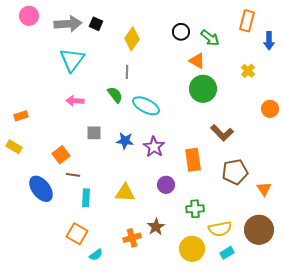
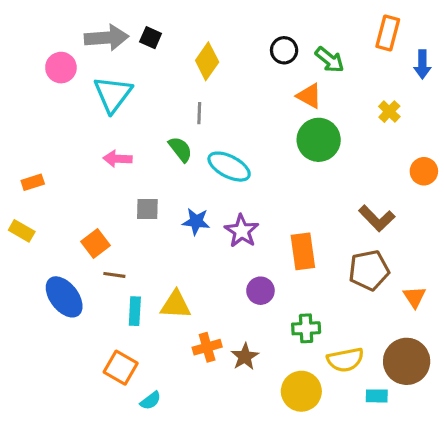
pink circle: (29, 16) -> (61, 68), moved
brown L-shape: (222, 133) -> (377, 218), moved
yellow triangle: (125, 193) -> (176, 305), moved
orange cross: (132, 238) -> (207, 347), moved
cyan rectangle: (227, 253) -> (377, 396), moved, turned 32

